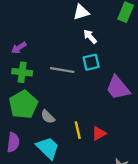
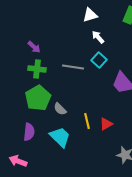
purple arrow: (19, 48) -> (34, 47), turned -104
cyan square: (91, 62) -> (99, 60), turned -35

